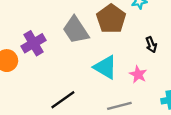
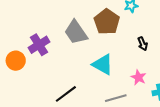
pink star: (138, 74) -> (138, 77), moved

